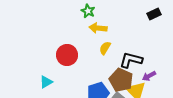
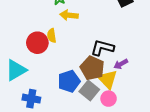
yellow semicircle: (105, 48) -> (52, 36), moved, turned -40
cyan triangle: (46, 82) -> (16, 70), size x1.6

